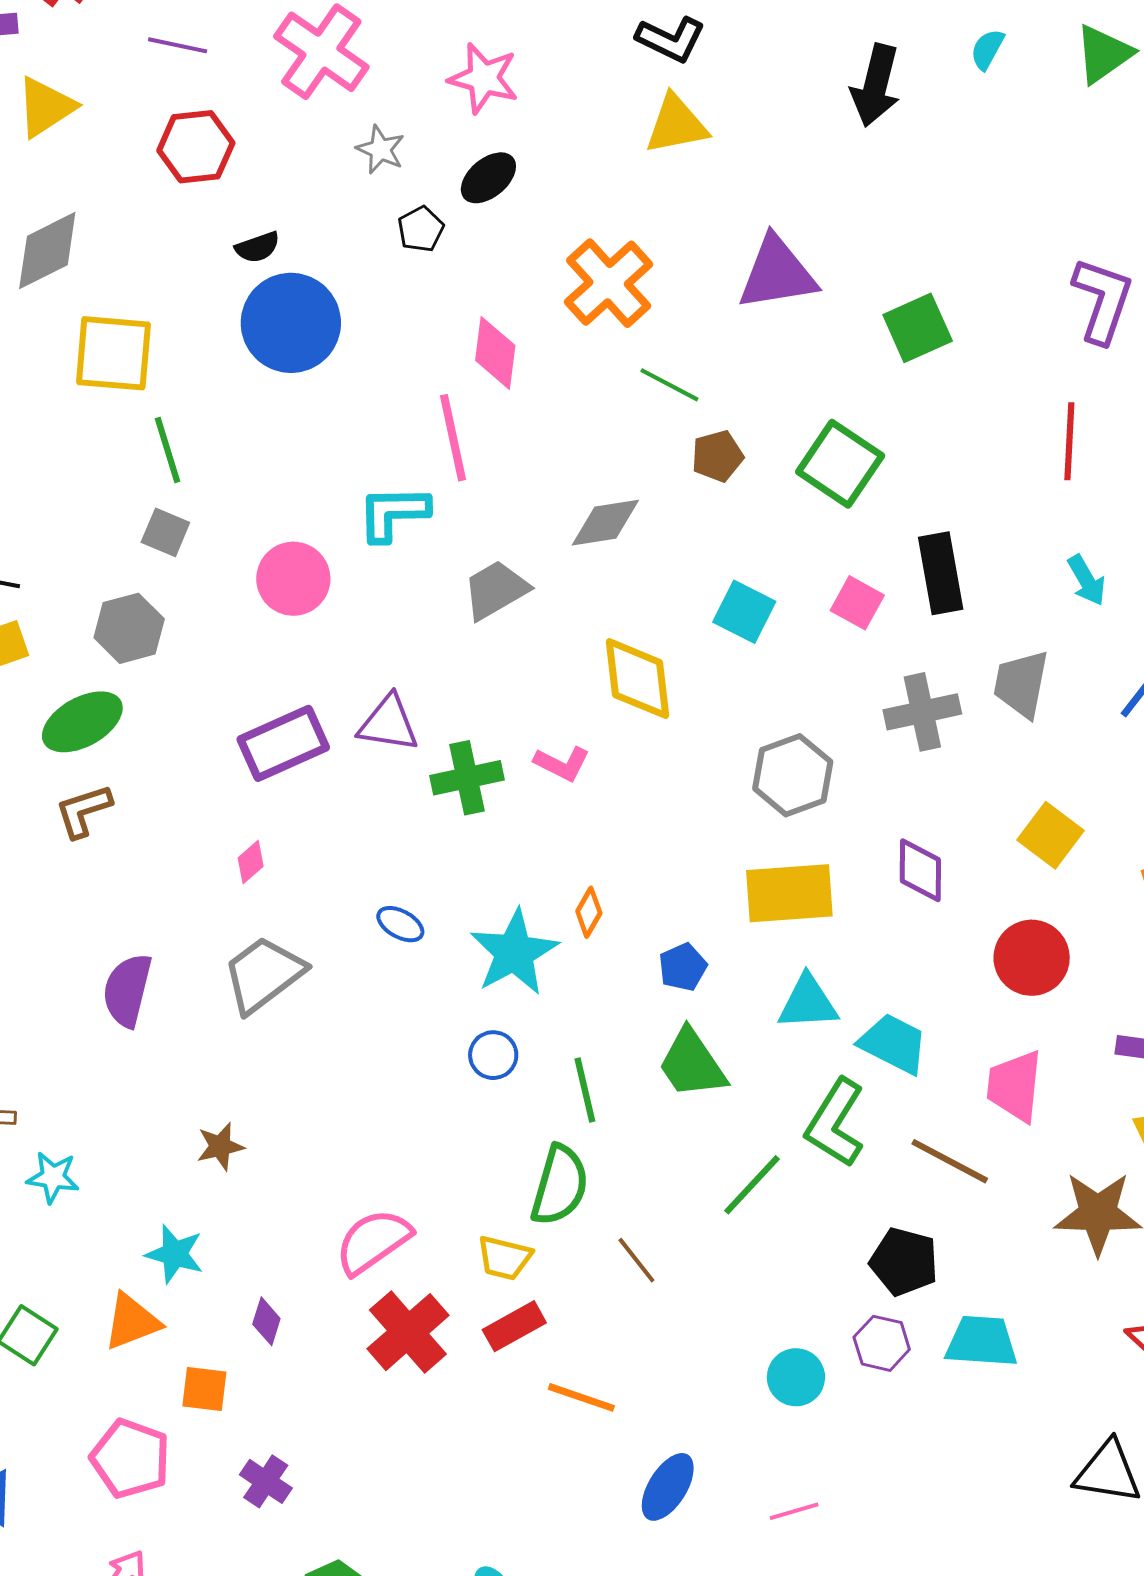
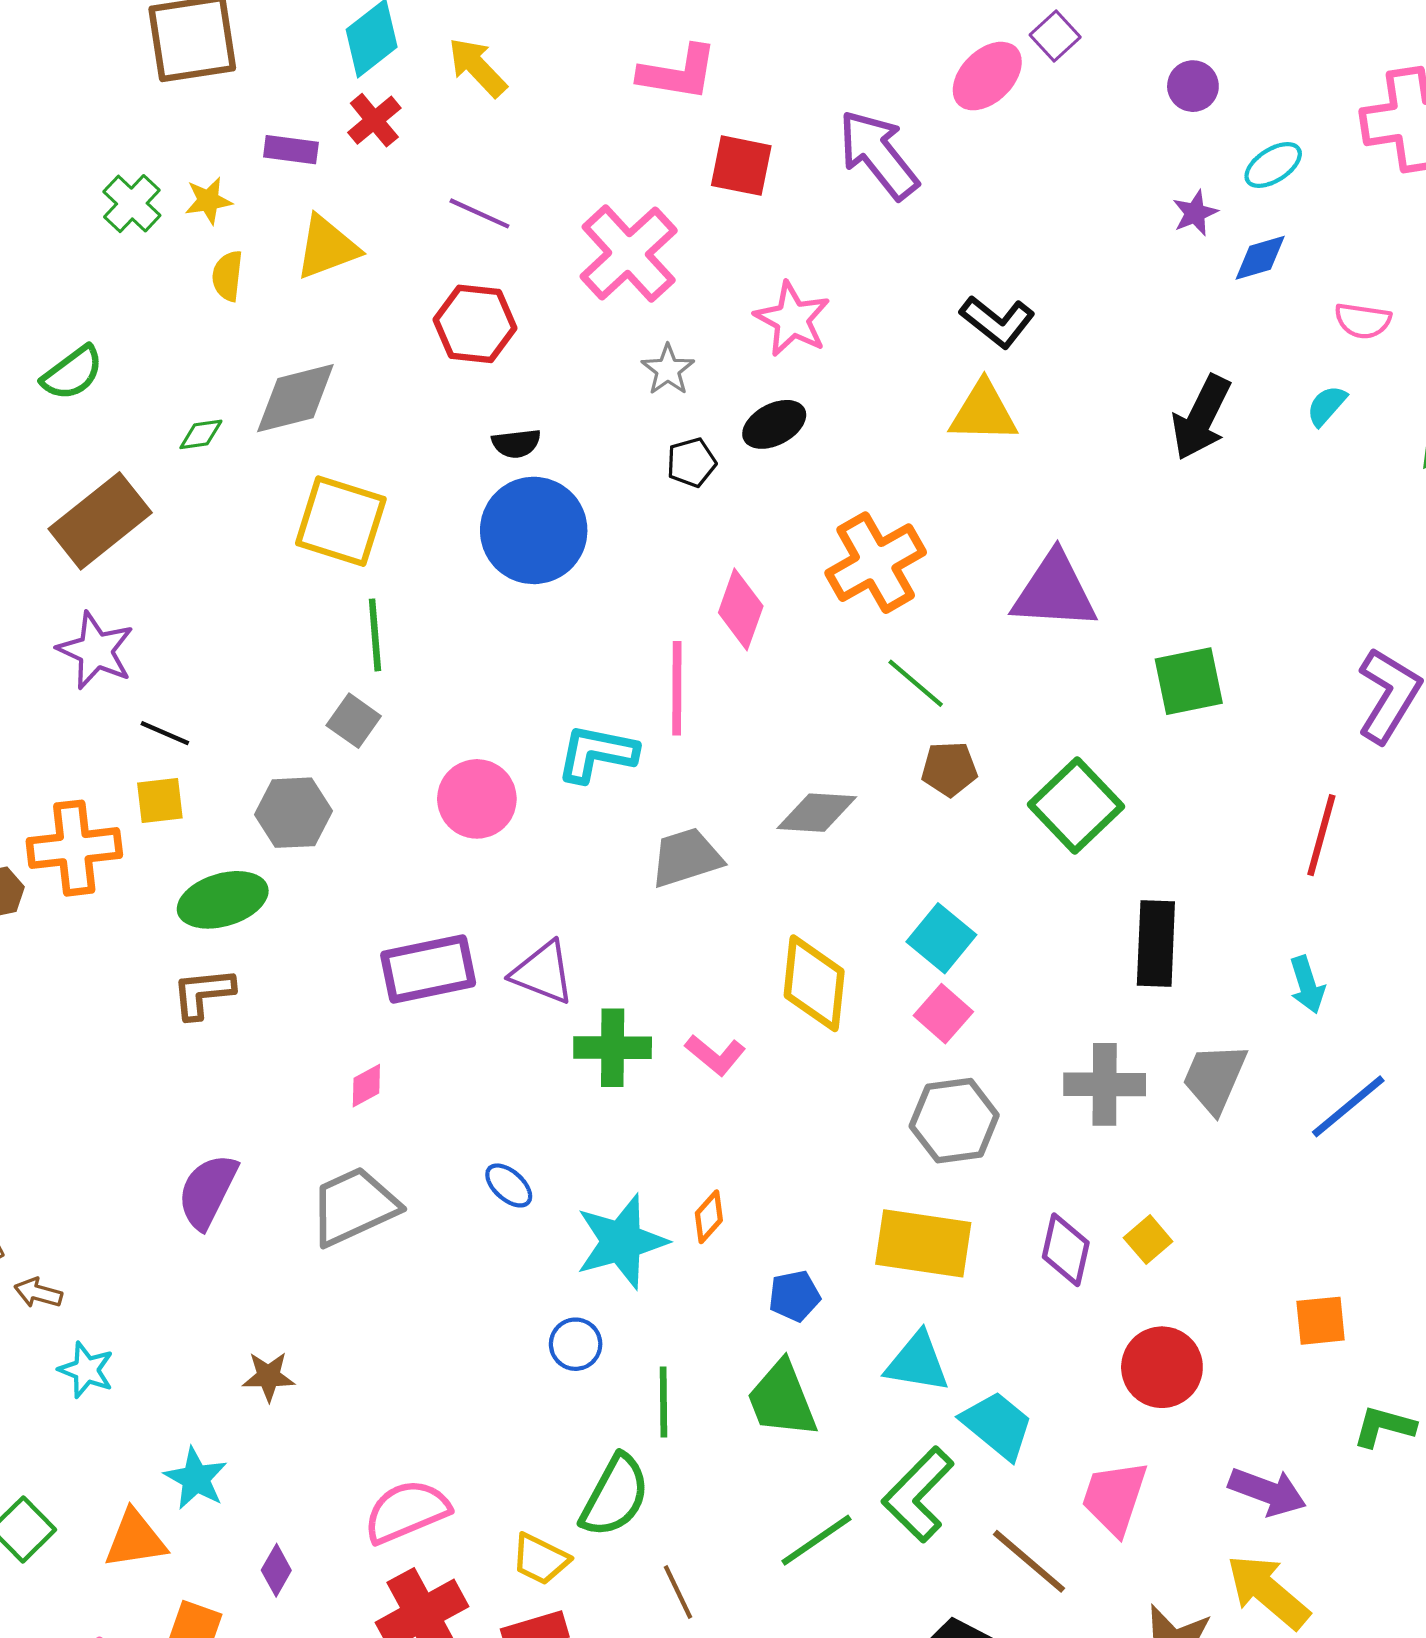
pink square: (857, 603) -> (943, 1014), moved
yellow square: (1050, 835) -> (1148, 1240), moved, size x0.7

